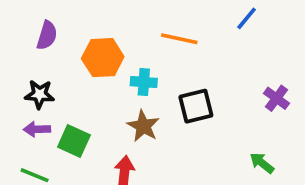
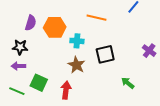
purple semicircle: (47, 35) -> (31, 23), moved
green square: (74, 141) -> (39, 83), moved
green arrow: (262, 163) -> (128, 83), moved

